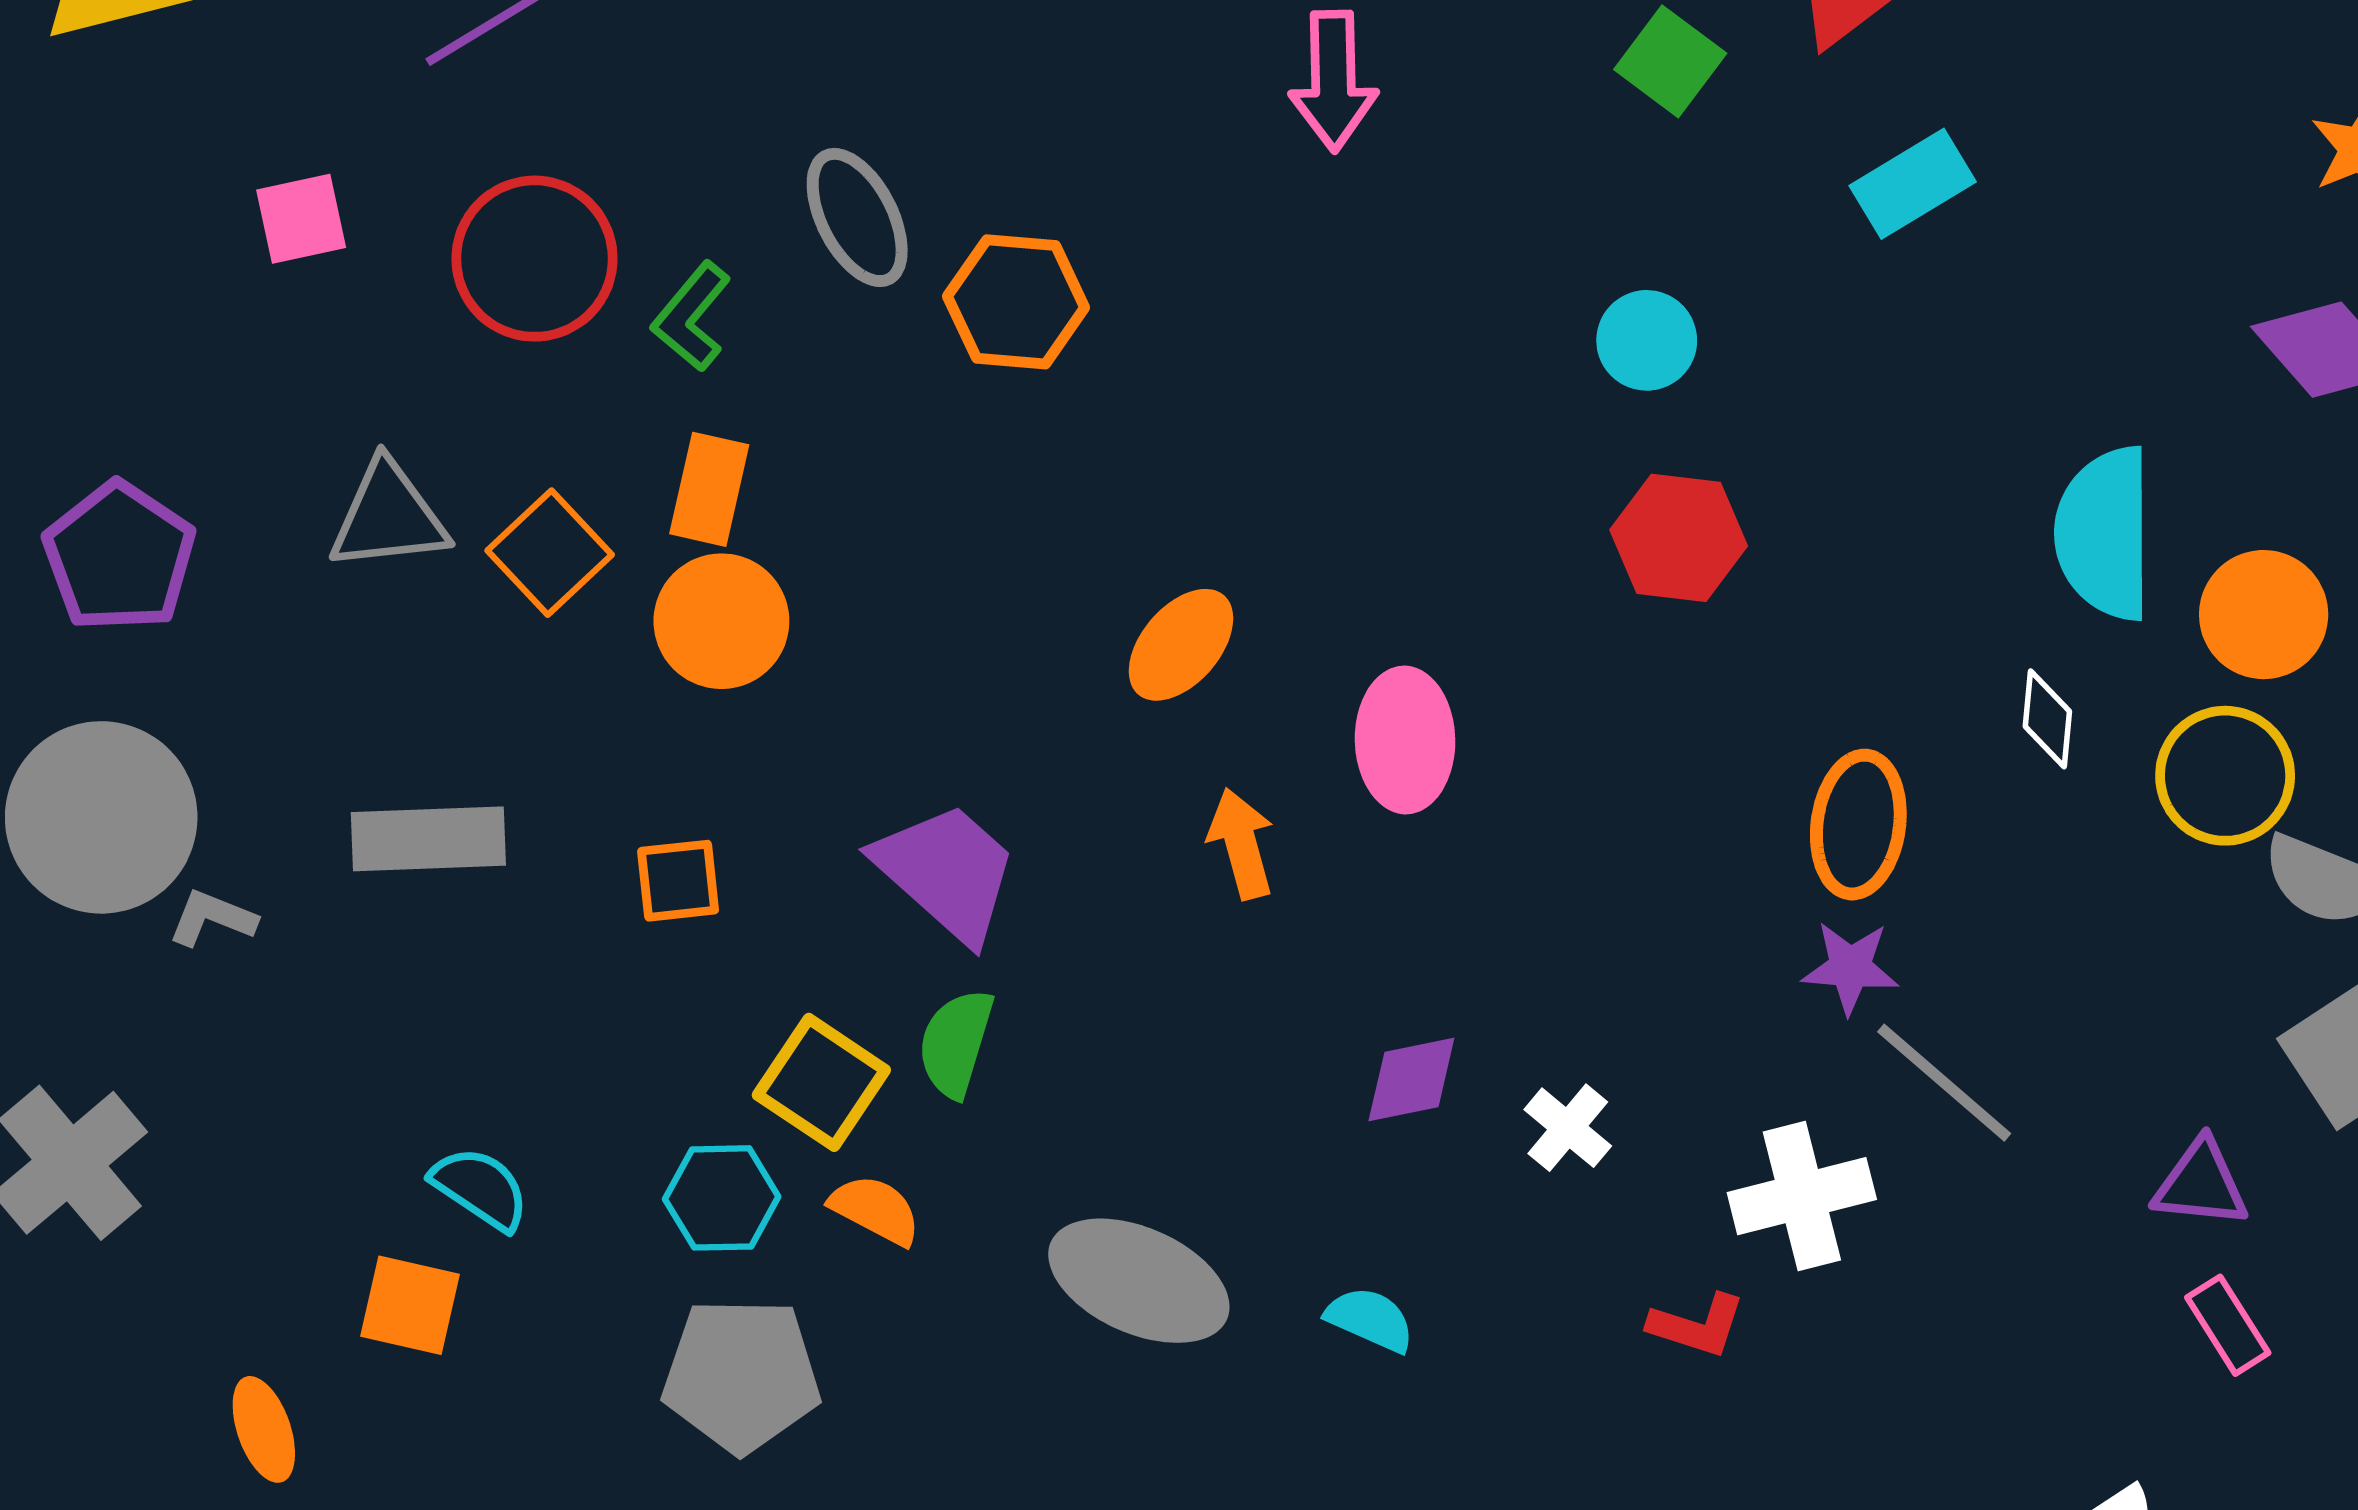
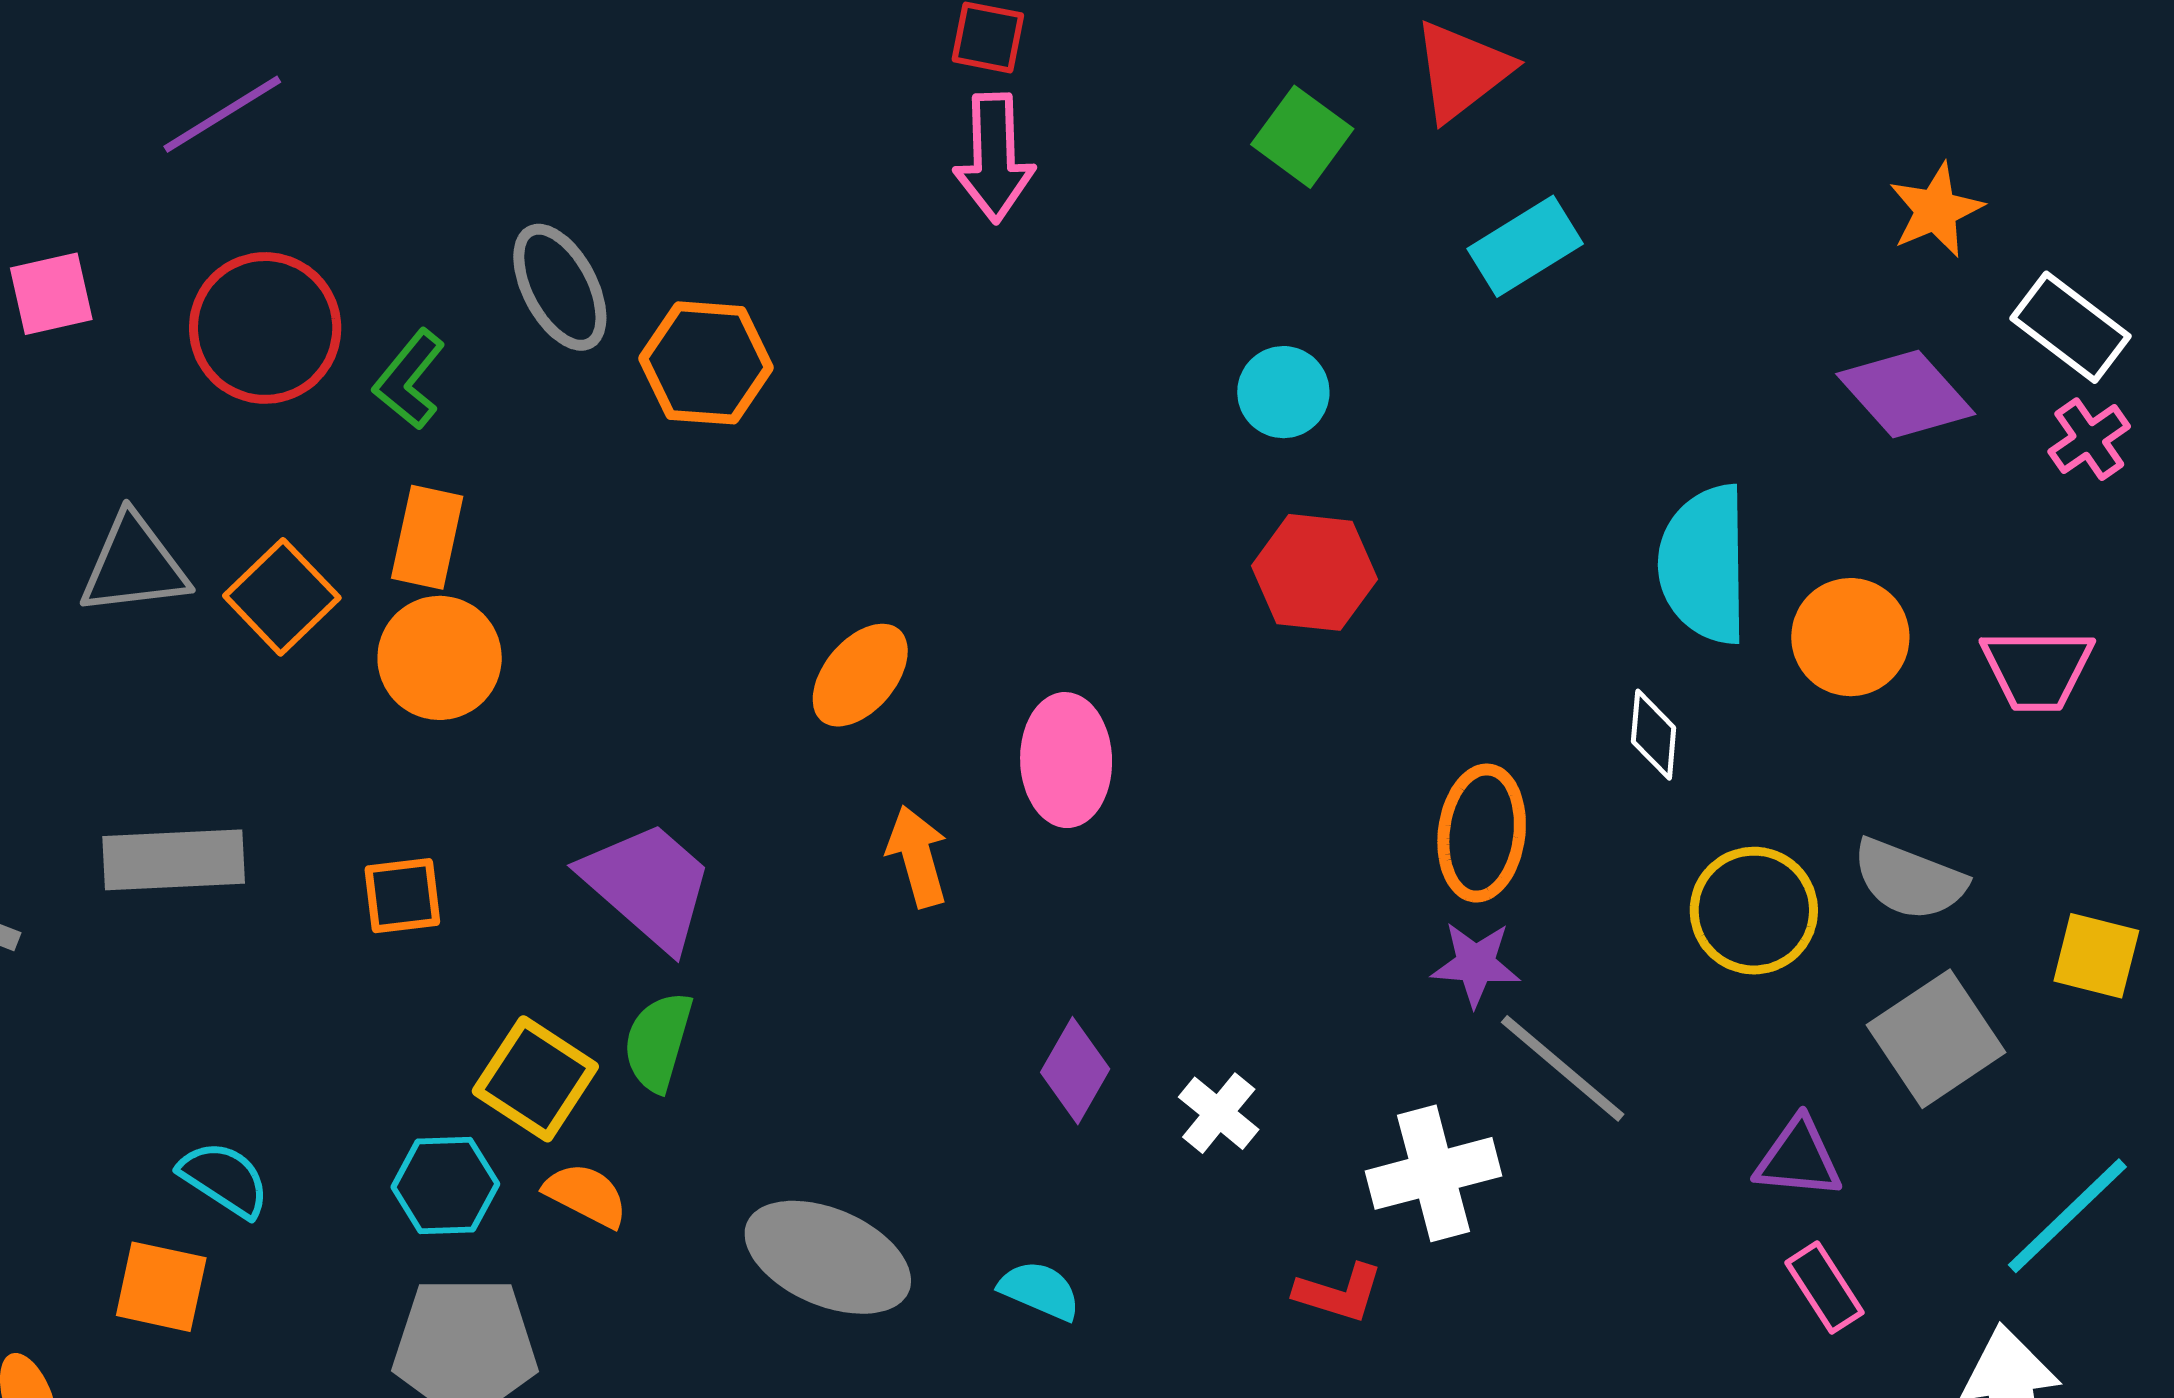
yellow circle: (2225, 776) -> (1754, 911), moved
purple diamond: (1411, 1080) -> (1075, 1071), turned -48

